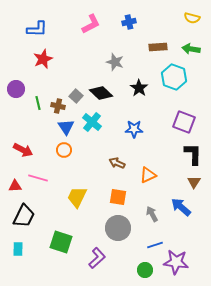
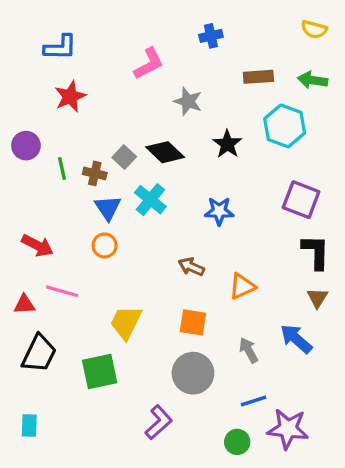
pink L-shape: (91, 24) -> (149, 64), moved
green square: (61, 242) -> (100, 372), moved, turned -30
cyan rectangle: (18, 249) -> (29, 426), moved

